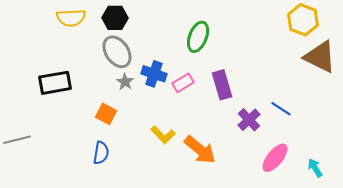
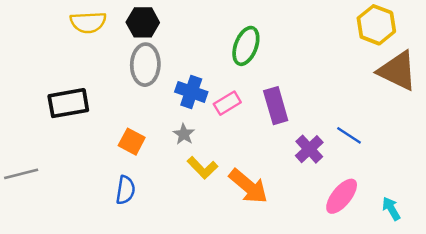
gray ellipse: (117, 52) -> (145, 65), turned 36
gray star: (125, 82) -> (184, 134), moved

